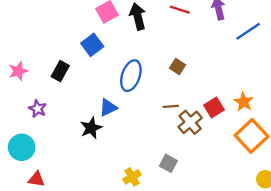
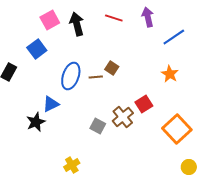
orange star: (244, 102) -> (170, 74), moved
brown line: (171, 106) -> (96, 77), moved
gray square: (168, 163) -> (98, 126), moved

